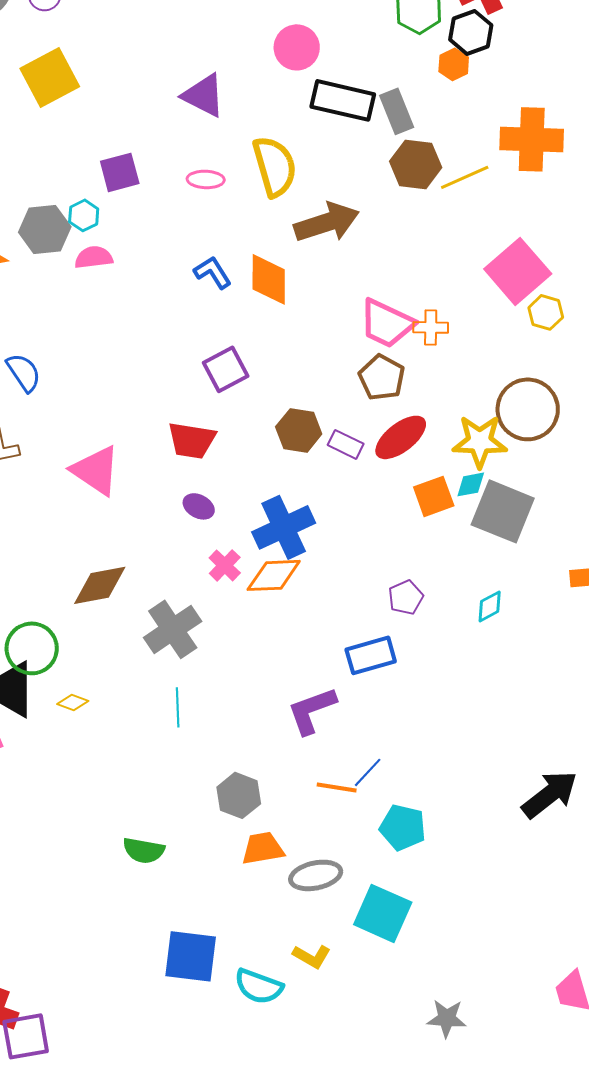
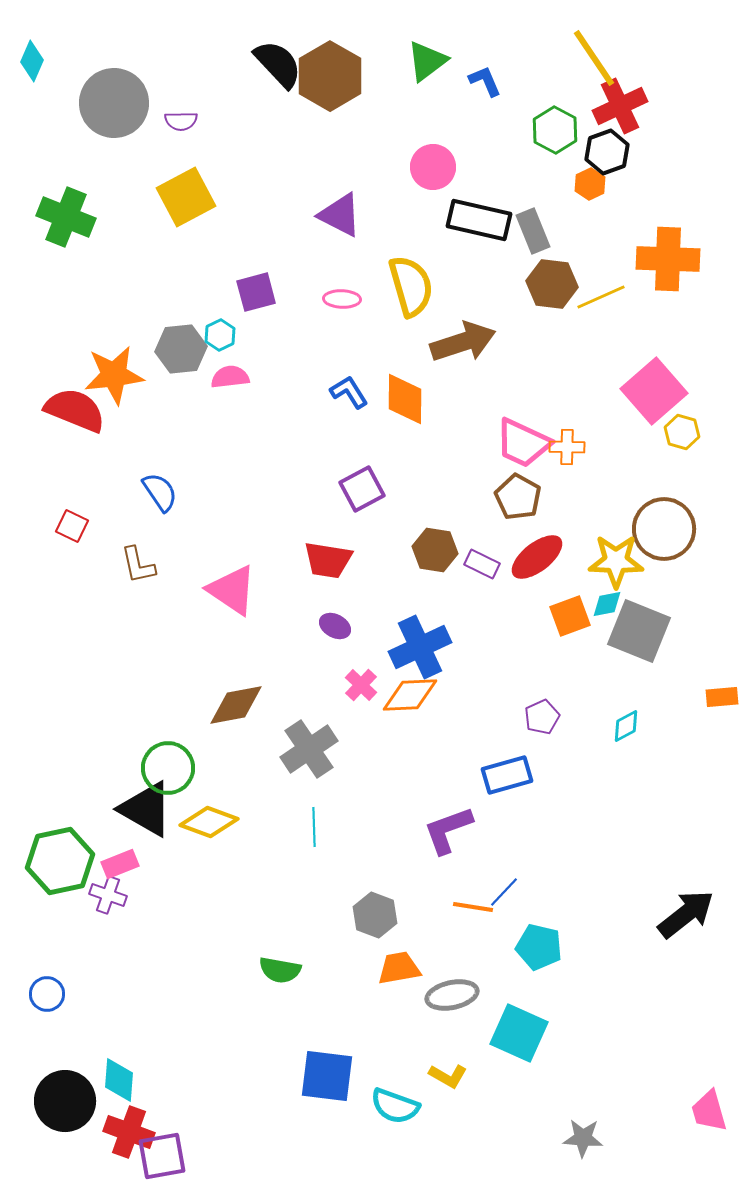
yellow diamond: (73, 702) -> (209, 822), size x1.8

